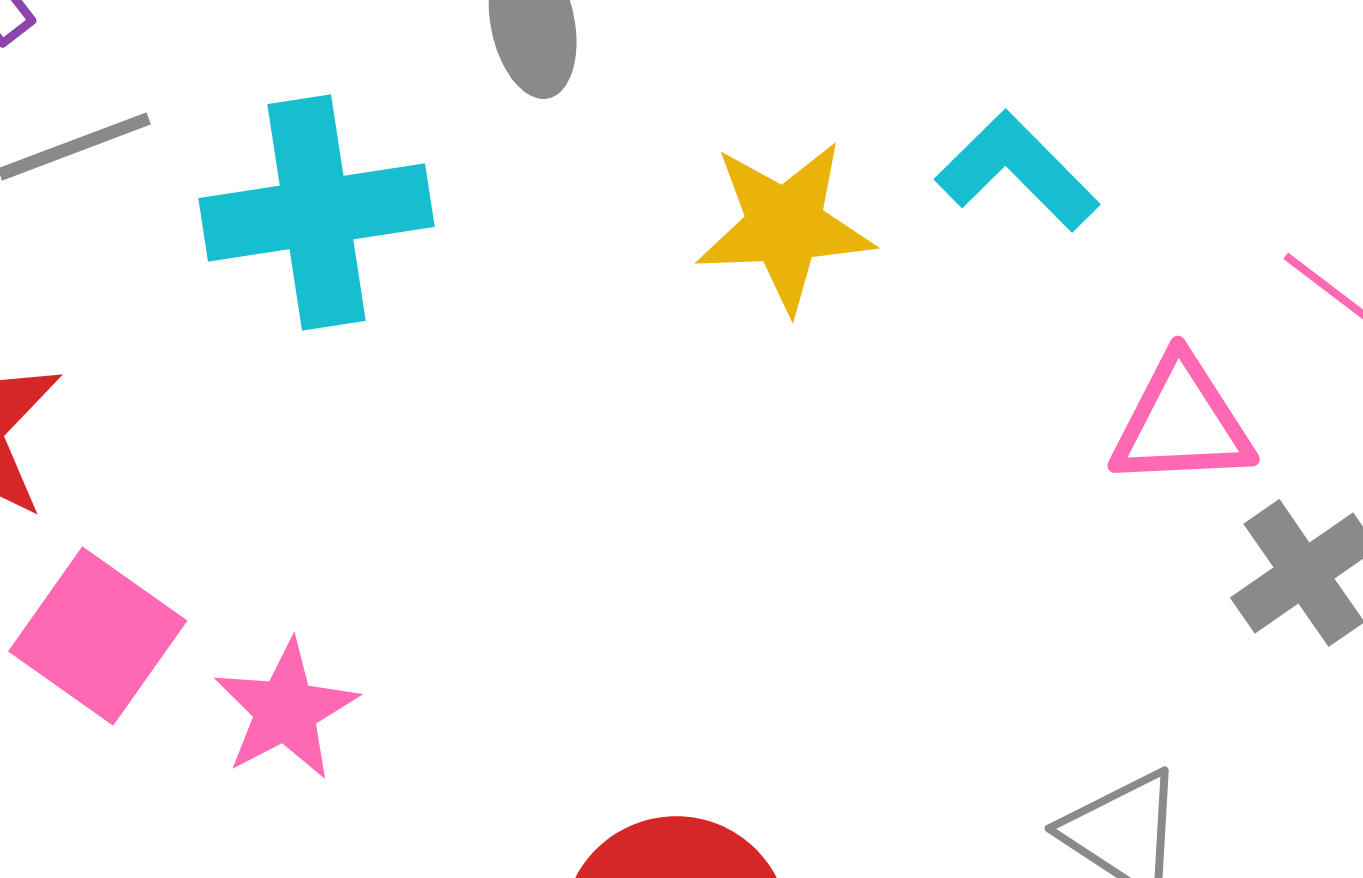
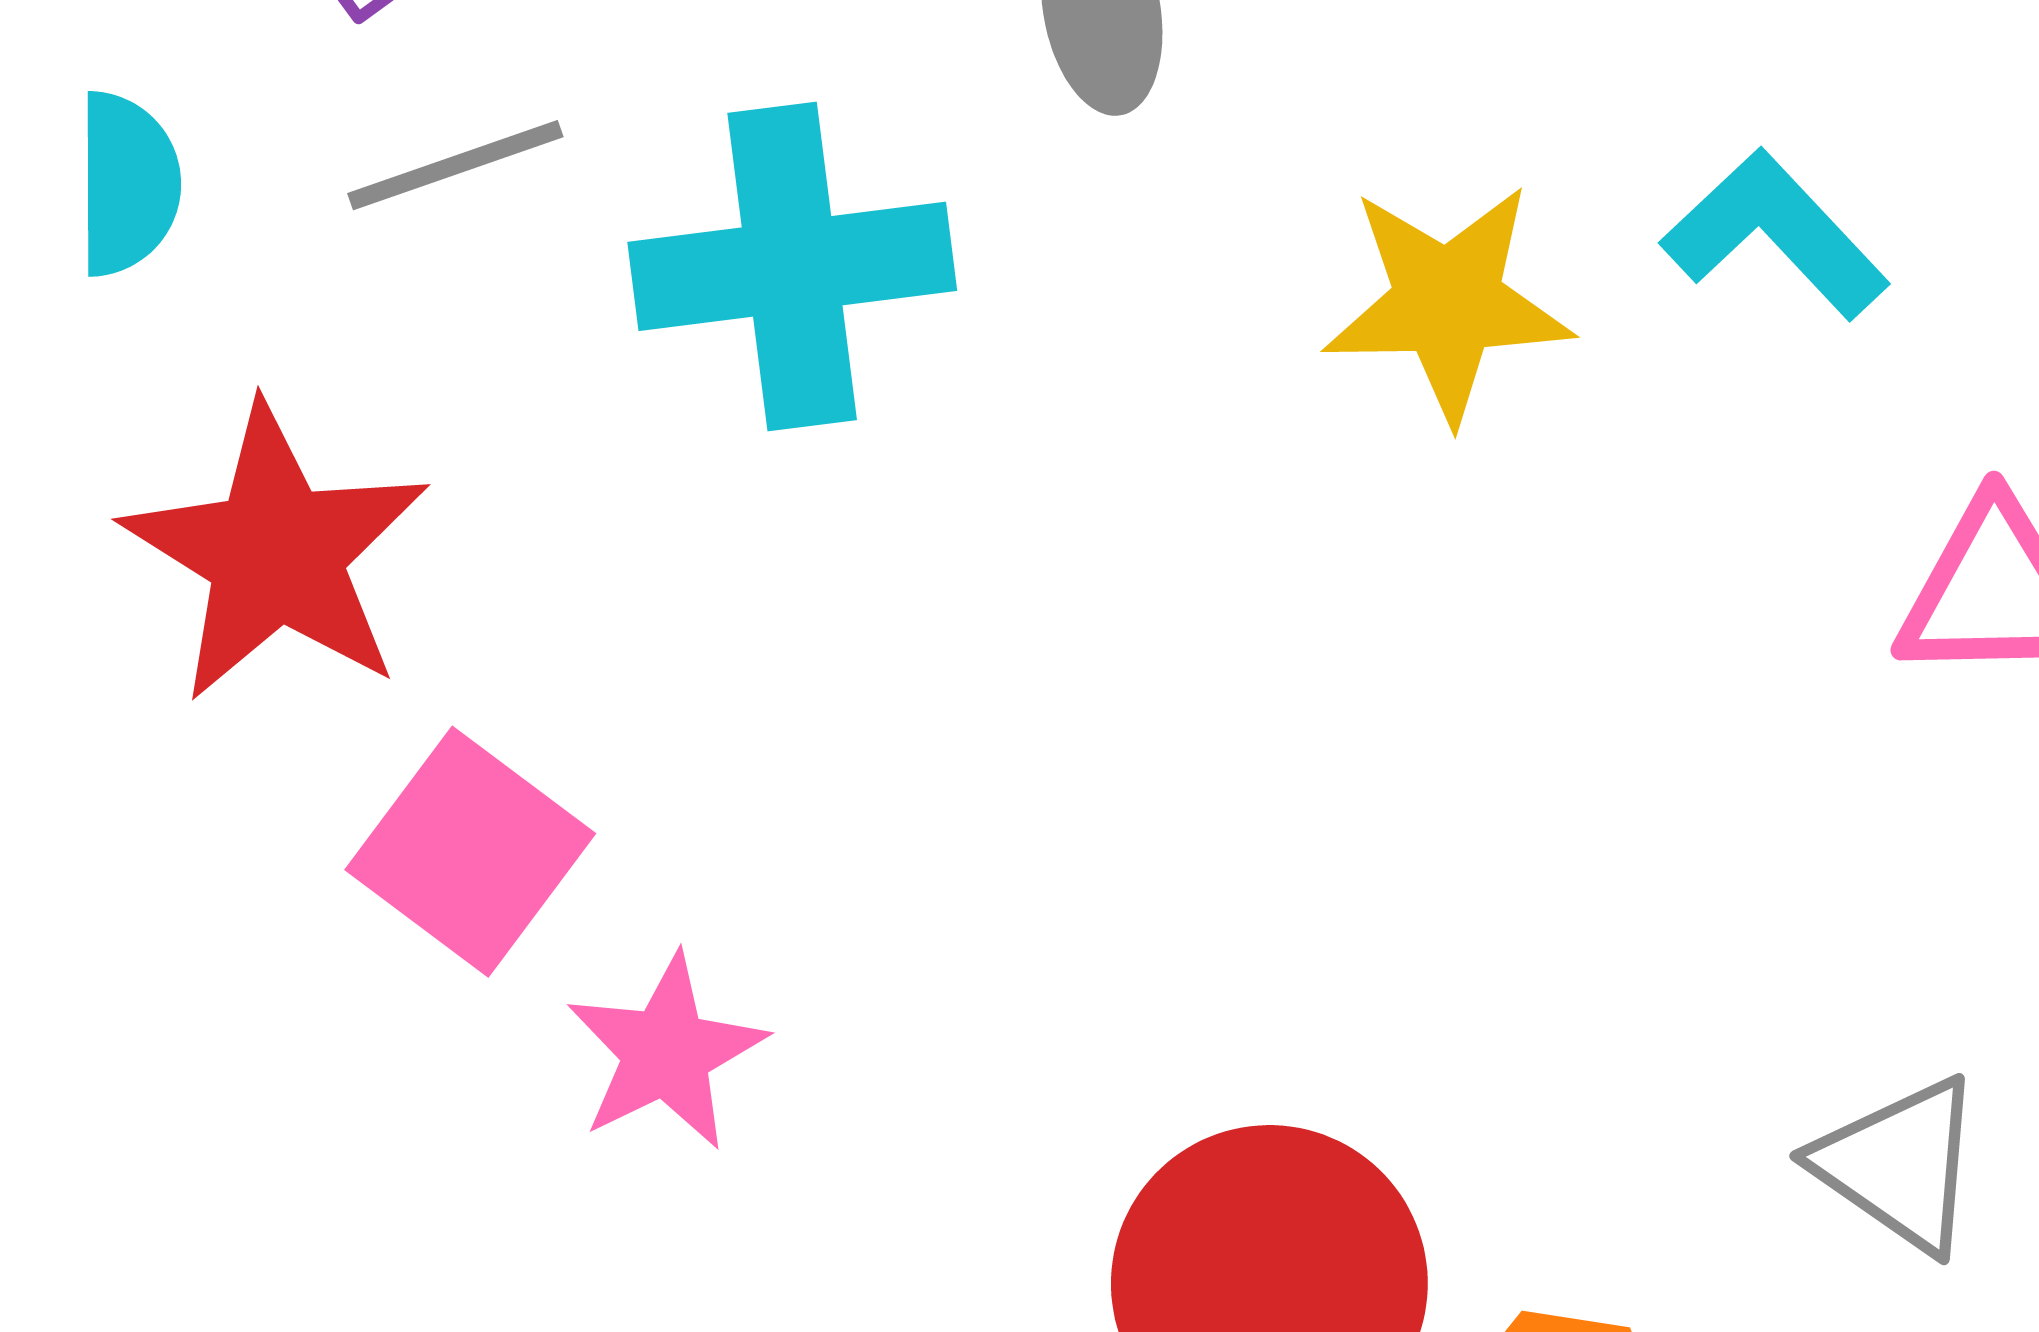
pink star: (286, 710) -> (666, 1052), moved

